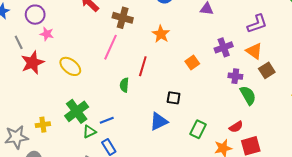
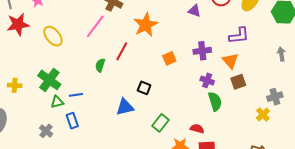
orange star: (161, 34) -> (146, 25), size x1.4
green cross: (77, 111) -> (49, 80), turned -30
red semicircle: (236, 127) -> (197, 129), turned -144

